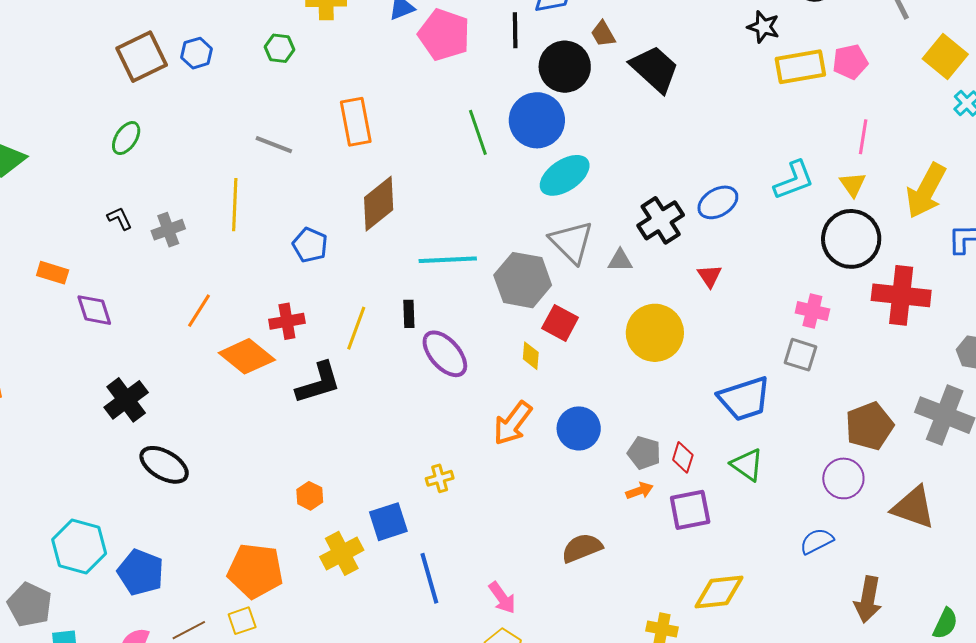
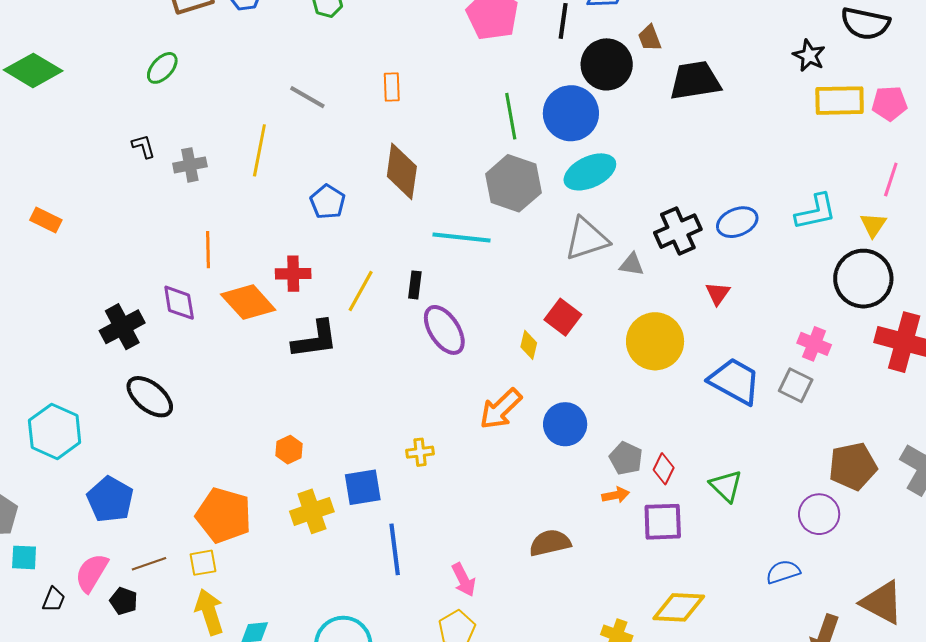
black trapezoid: (655, 69) -> (695, 81), turned -60
orange rectangle: (356, 122) -> (392, 87), size x0.6
brown diamond: (379, 204) -> (402, 171), turned -52
gray triangle: (572, 242) -> (587, 239), turned 48
orange rectangle: (53, 273) -> (46, 220), moved
gray hexagon: (523, 280) -> (513, 183), moved
purple diamond: (94, 310) -> (179, 303), moved
orange line: (199, 311) -> (208, 250), turned -42
blue trapezoid: (744, 399) -> (735, 381), moved, turned -142
brown triangle: (913, 507) -> (882, 602), moved
cyan hexagon: (79, 546) -> (55, 431), moved

